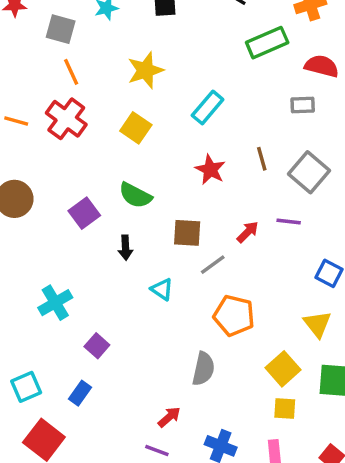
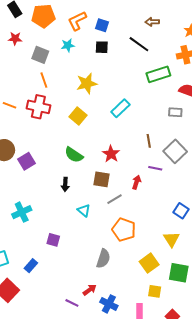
red cross: (66, 119) -> (38, 107), turned -30
red star: (210, 170) -> (111, 154), moved
purple square: (84, 213) -> (26, 161), moved
purple line: (289, 222) -> (155, 168), moved
red arrow: (248, 232) -> (136, 182), turned -32
purple square: (97, 346) -> (53, 240), moved, turned -32
yellow square: (285, 408) -> (155, 291), moved
red arrow: (169, 417) -> (90, 290), moved

